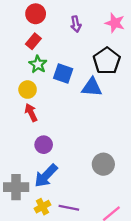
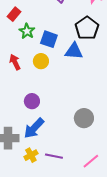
red rectangle: (33, 41) -> (14, 14), moved
yellow circle: (28, 90) -> (41, 61), moved
red arrow: (31, 113) -> (15, 62), moved

